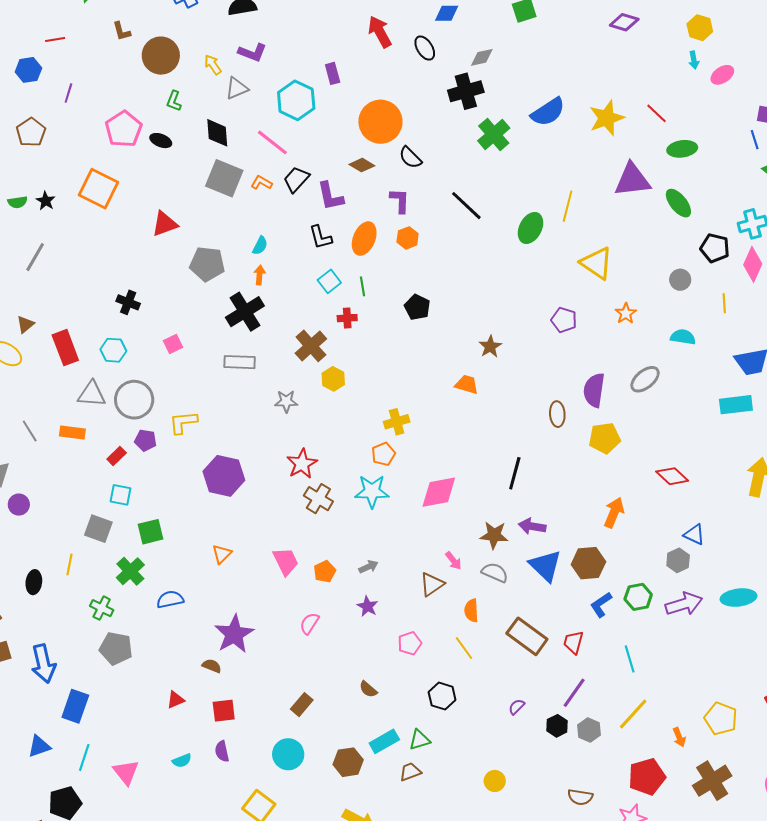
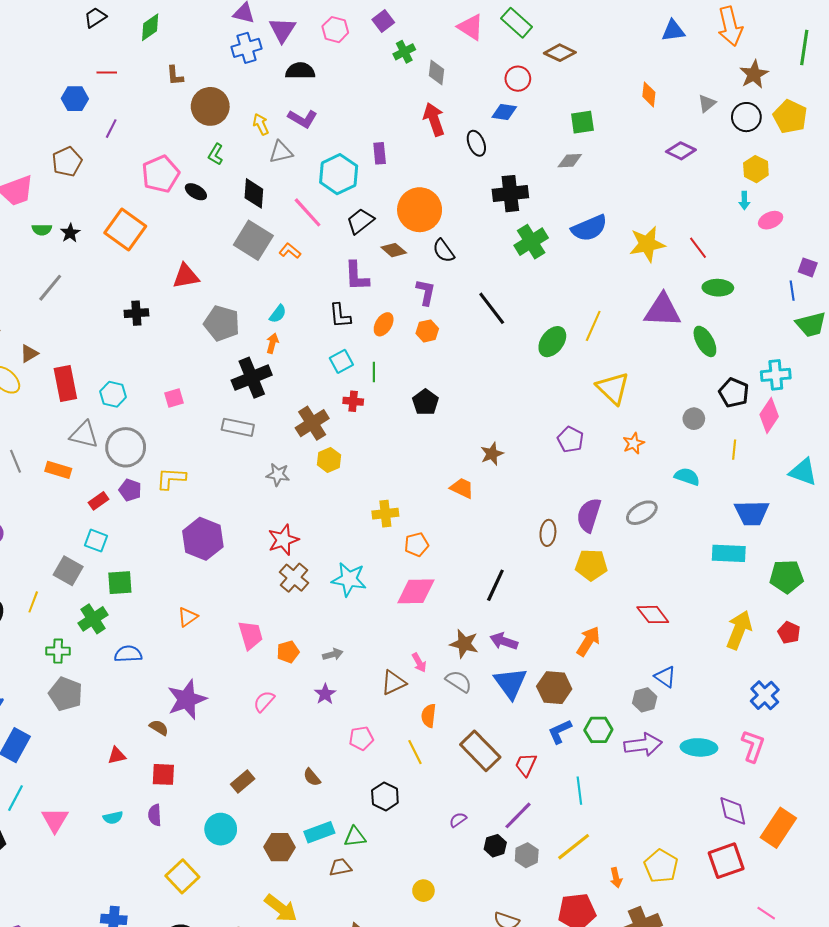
gray diamond: (482, 57) -> (570, 161), moved
black trapezoid: (296, 179) -> (360, 221), moved
orange ellipse: (364, 239) -> (384, 324), size x0.7
black cross: (128, 302) -> (136, 313), moved, turned -35
orange pentagon: (383, 454) -> (417, 545), moved
green cross: (102, 608) -> (58, 651), turned -35

